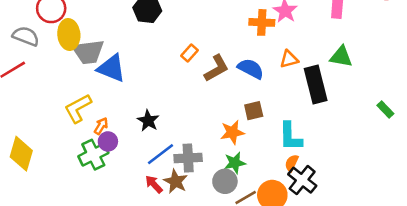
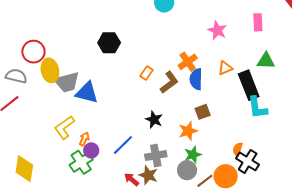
orange cross: (262, 22) -> (188, 62), moved, turned -30
blue semicircle: (251, 69) -> (196, 79), turned -110
black star: (148, 121) -> (154, 120), moved
cyan L-shape: (290, 136) -> (257, 108), moved
blue line: (160, 154) -> (123, 145), moved

